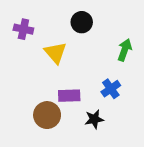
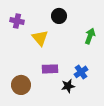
blue cross: (111, 89) -> (81, 72), moved
brown circle: (47, 115) -> (21, 85), moved

